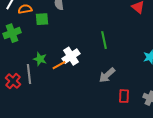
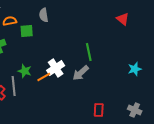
gray arrow: (107, 75) -> (81, 73), moved
red rectangle: (124, 96) -> (99, 110), moved

